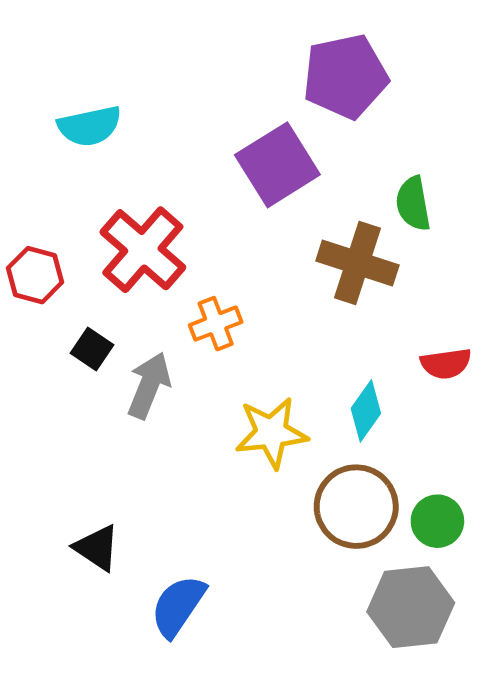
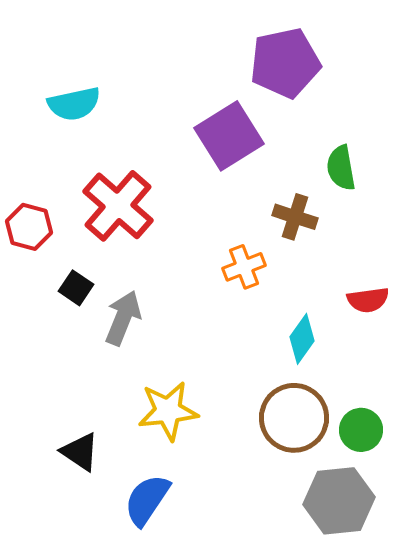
brown cross: (357, 263) -> (295, 217), size x0.7
orange cross: (216, 324) -> (244, 267), moved
yellow star: (271, 433) -> (168, 411), moved

